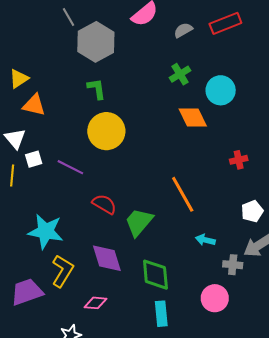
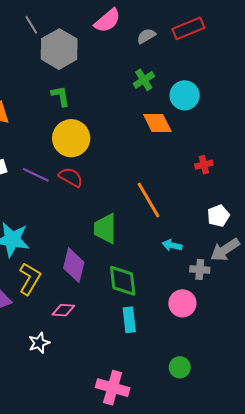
red semicircle: (104, 204) -> (71, 177), moved
green trapezoid: (139, 222) -> (105, 229), turned -40
purple diamond: (107, 258) -> (74, 265), turned 32

